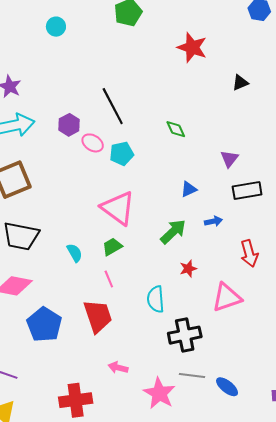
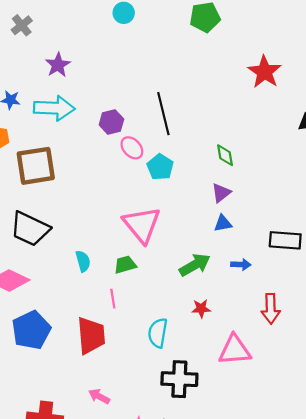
cyan pentagon: (122, 154) -> (160, 167), turned 30
purple triangle: (229, 159) -> (221, 193), moved

